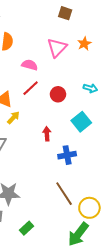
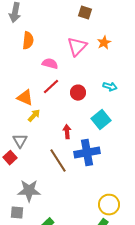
blue cross: (67, 155) -> (87, 153), size x1.4
brown line: (64, 194) -> (58, 161), moved

